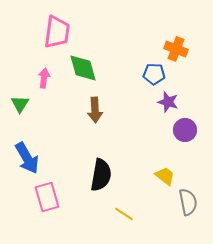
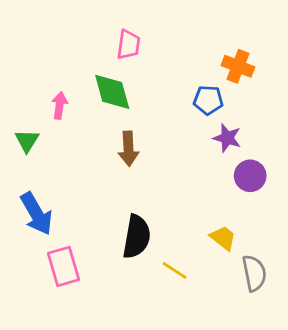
pink trapezoid: (57, 32) -> (128, 45), moved, size x0.7
yellow line: (124, 214) -> (174, 270), moved

